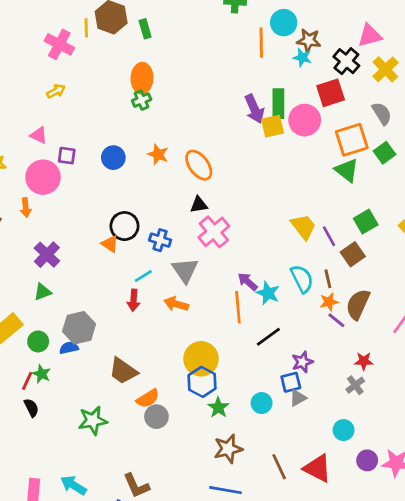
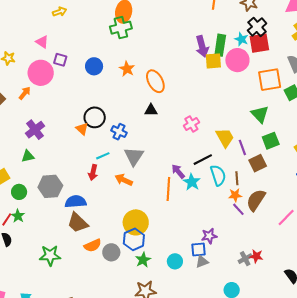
cyan star: (302, 58) -> (241, 39), moved
black cross: (346, 61) -> (257, 27), moved
green cross: (142, 100) -> (121, 28), size x1.5
green triangle: (347, 170) -> (260, 114), moved
orange arrow: (26, 208) -> (25, 93), turned -144
pink cross: (214, 232) -> (191, 124), moved, size x0.7
black line: (268, 337) -> (203, 160), moved
blue semicircle: (69, 348) -> (76, 202), moved, size x1.5
red star: (364, 361) -> (256, 256), moved
gray circle: (156, 417) -> (111, 252), moved

